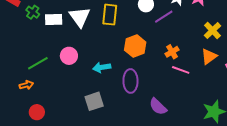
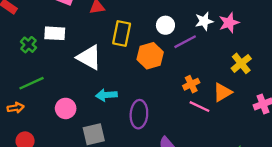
green cross: (33, 12) -> (28, 45), moved
white triangle: (80, 17) -> (89, 57), moved, turned -30
orange hexagon: (135, 46) -> (150, 56), moved
pink circle: (69, 56) -> (66, 108), moved
orange triangle: (209, 56) -> (222, 92), moved

